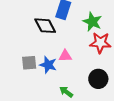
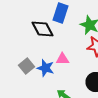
gray square: (29, 63) -> (27, 66), turned -35

